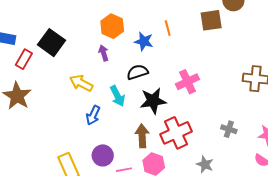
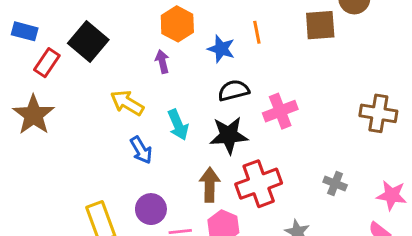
black semicircle: (137, 72) -> (234, 90), moved
blue arrow: (93, 115) -> (141, 150), turned -60

